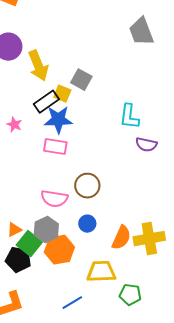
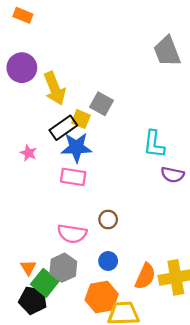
brown circle: (87, 186) -> (108, 219), size x0.7
orange triangle: (14, 230) -> (28, 268), turned -35
orange hexagon: (59, 250) -> (102, 297), moved

